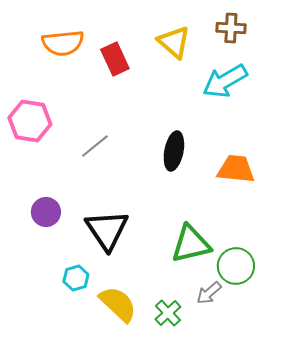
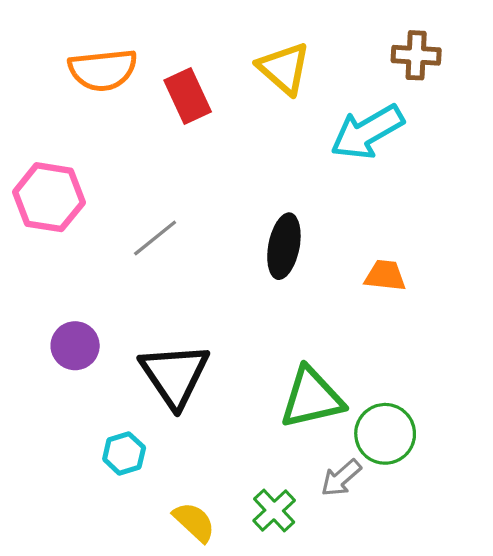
brown cross: (231, 28) -> (416, 55), moved
orange trapezoid: (236, 169) -> (385, 276), size x0.7
yellow semicircle: (118, 304) -> (194, 522), moved, size x0.7

